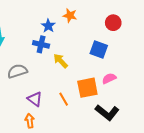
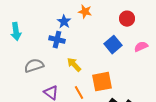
blue square: (99, 50) -> (113, 45), turned 30
yellow arrow: (61, 61) -> (74, 65), moved
pink semicircle: (109, 78) -> (141, 47), moved

